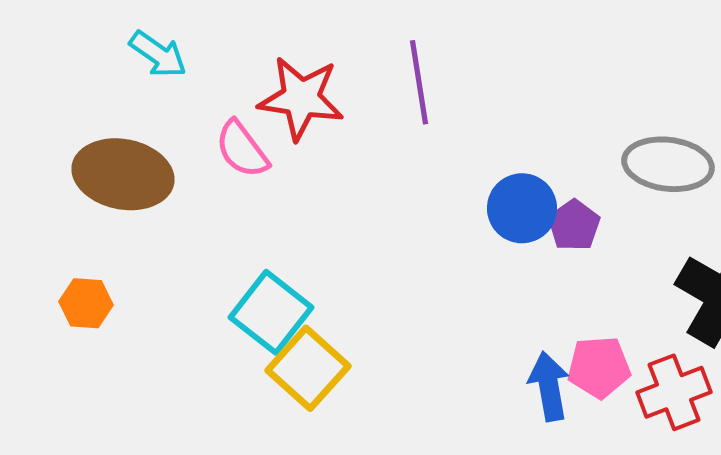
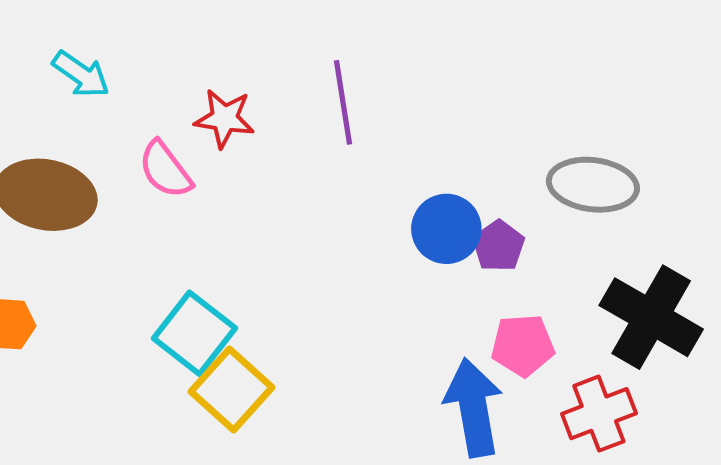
red star: (301, 98) -> (225, 118), size x0.7
pink pentagon: (599, 367) -> (523, 345), moved
blue arrow: (549, 386) -> (473, 408), size x1.4

